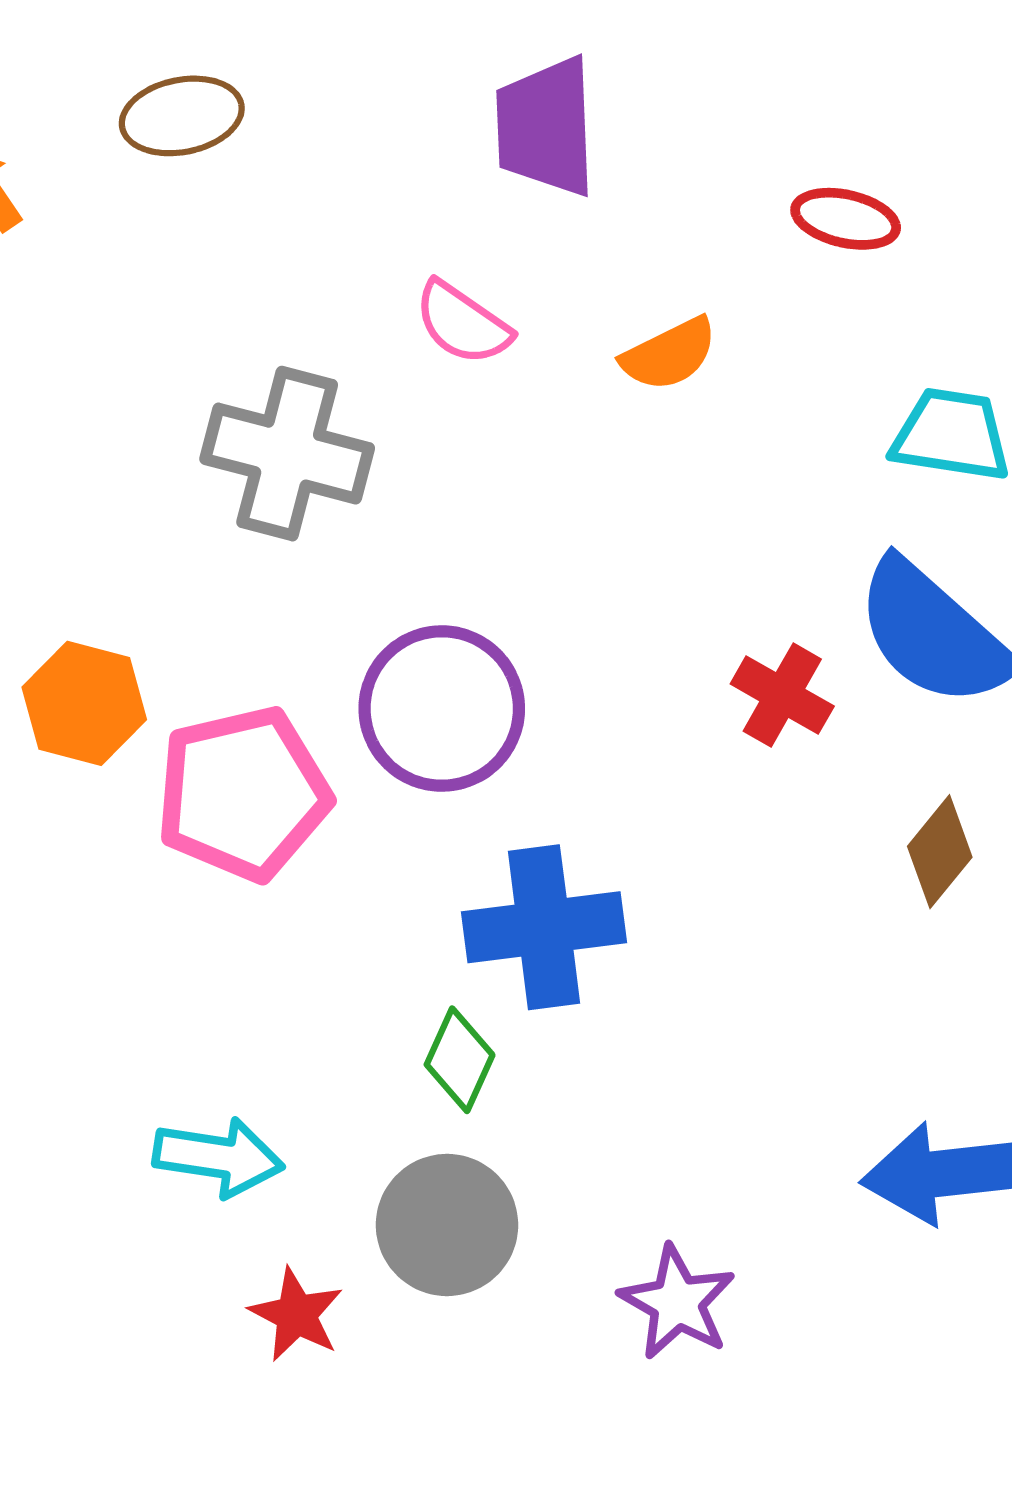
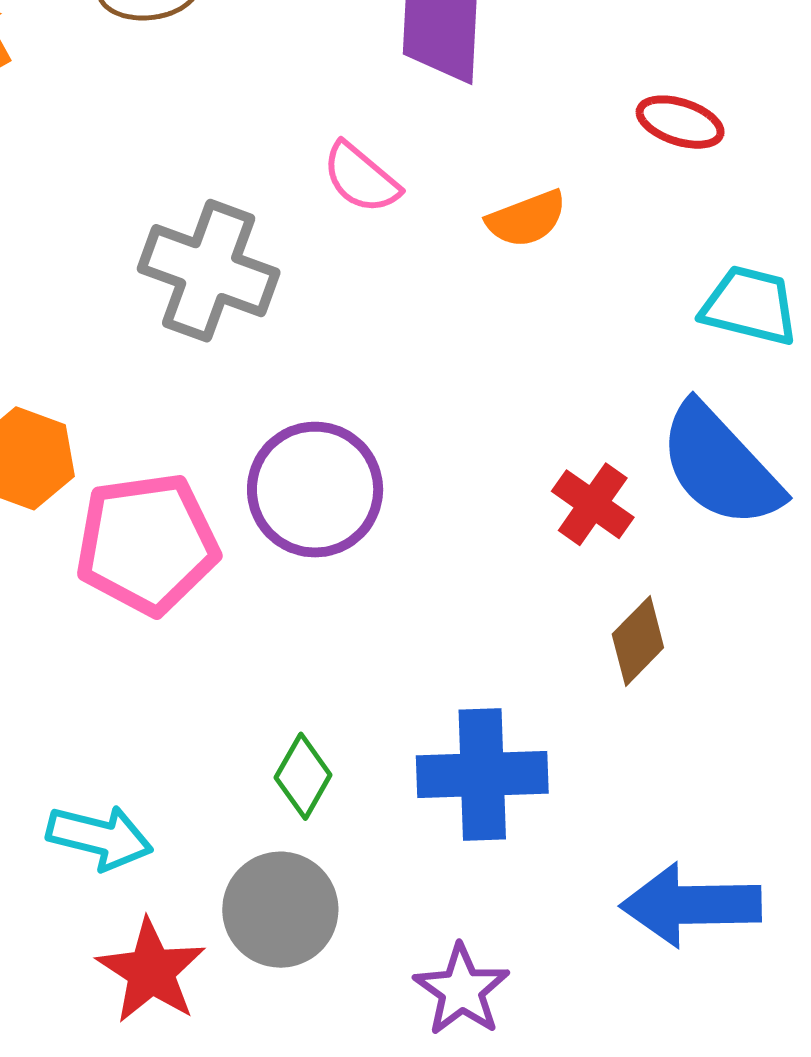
brown diamond: (940, 852) -> (638, 641), moved
blue cross: (544, 927) -> (482, 775), moved
red star: (296, 1315) -> (151, 971), size x1.4

